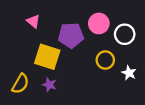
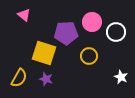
pink triangle: (33, 21) -> (24, 15), moved
yellow circle: (105, 60) -> (89, 56), moved
white star: (129, 73) -> (121, 77), moved

